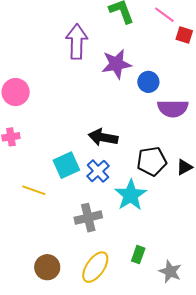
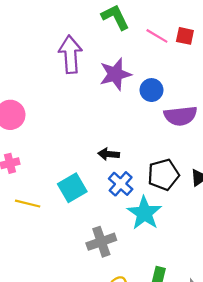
pink line: (164, 15) -> (157, 36), moved
black arrow: (103, 137) -> (109, 154), size x0.7
blue cross: (98, 171) -> (121, 184), moved
yellow line: (34, 190) -> (28, 204), moved

